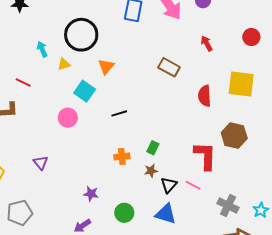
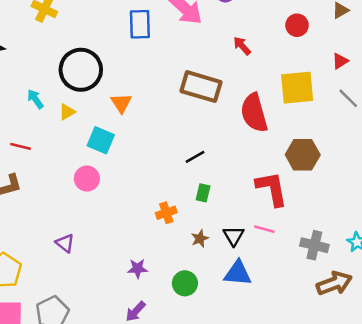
brown rectangle: (169, 67) -> (201, 87), size x1.4
red semicircle: (205, 96) -> (254, 113), size x1.4
black line: (119, 113) -> (195, 157), moved
brown star: (151, 171) -> (200, 239), moved

